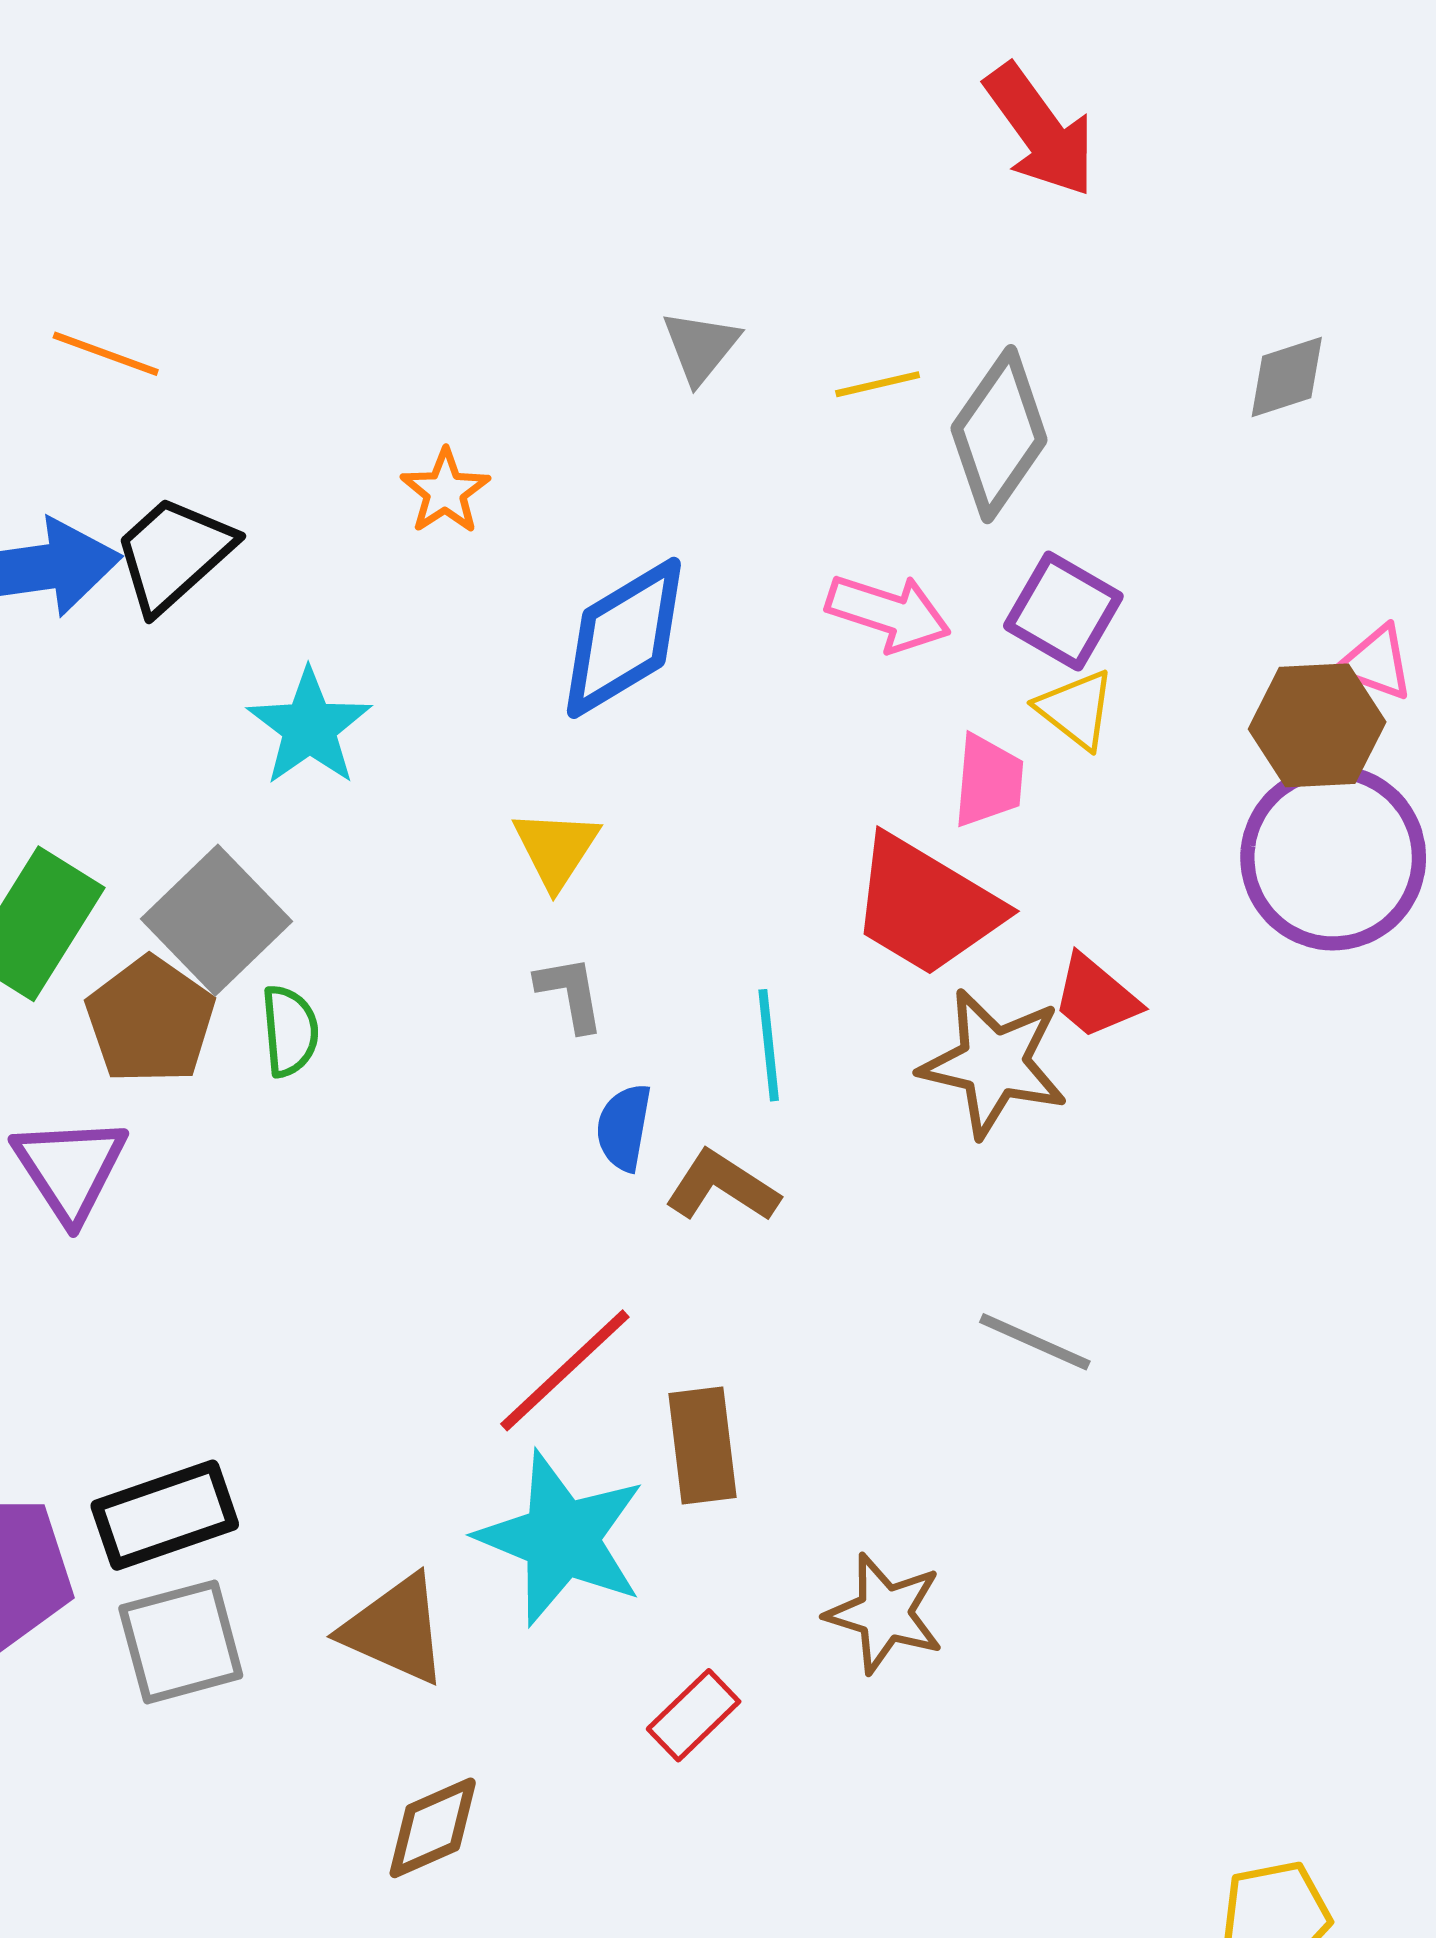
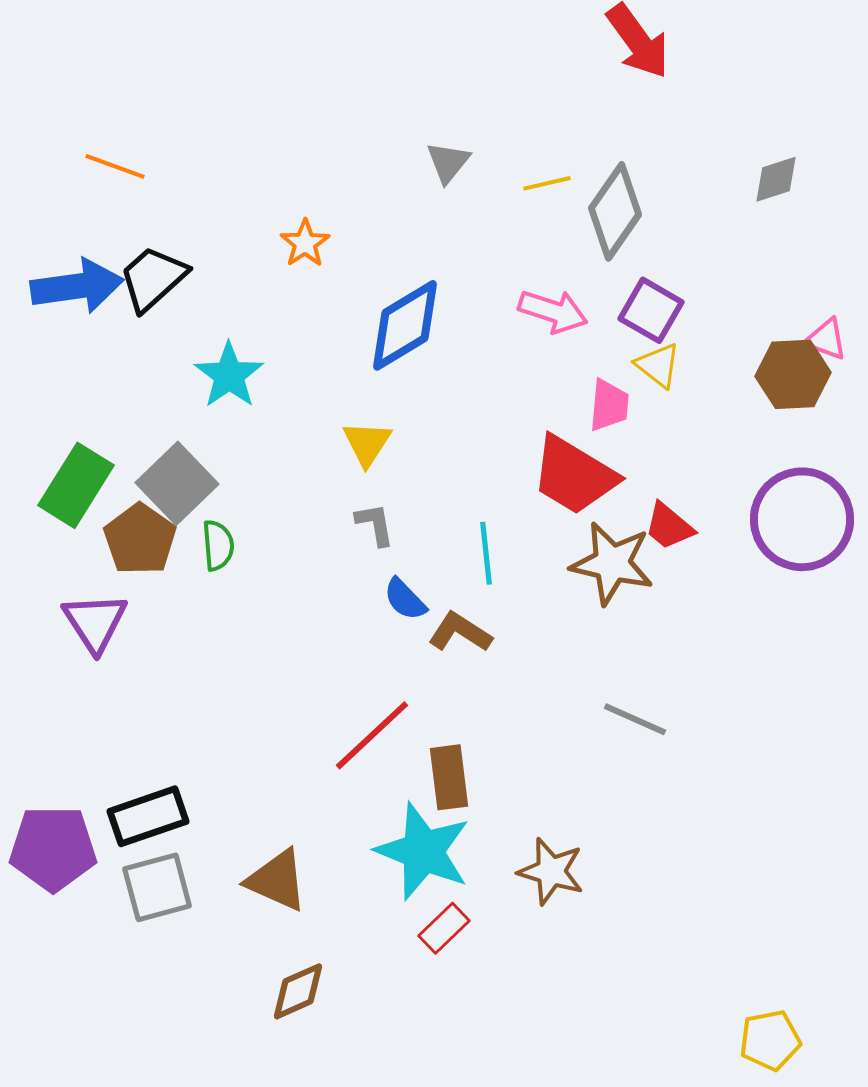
purple circle: (1333, 858) -> (802, 519), moved
blue semicircle: (624, 1127) -> (405, 599), turned -54
cyan star: (561, 1538) -> (423, 851), moved

